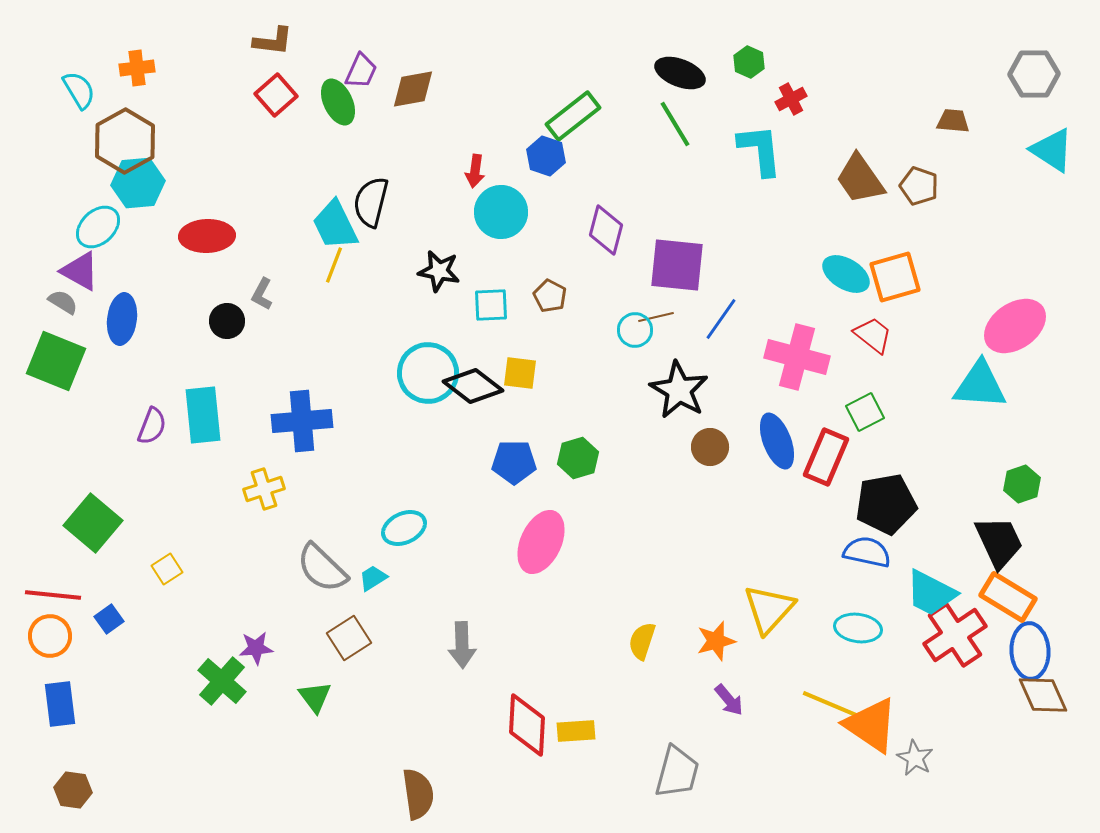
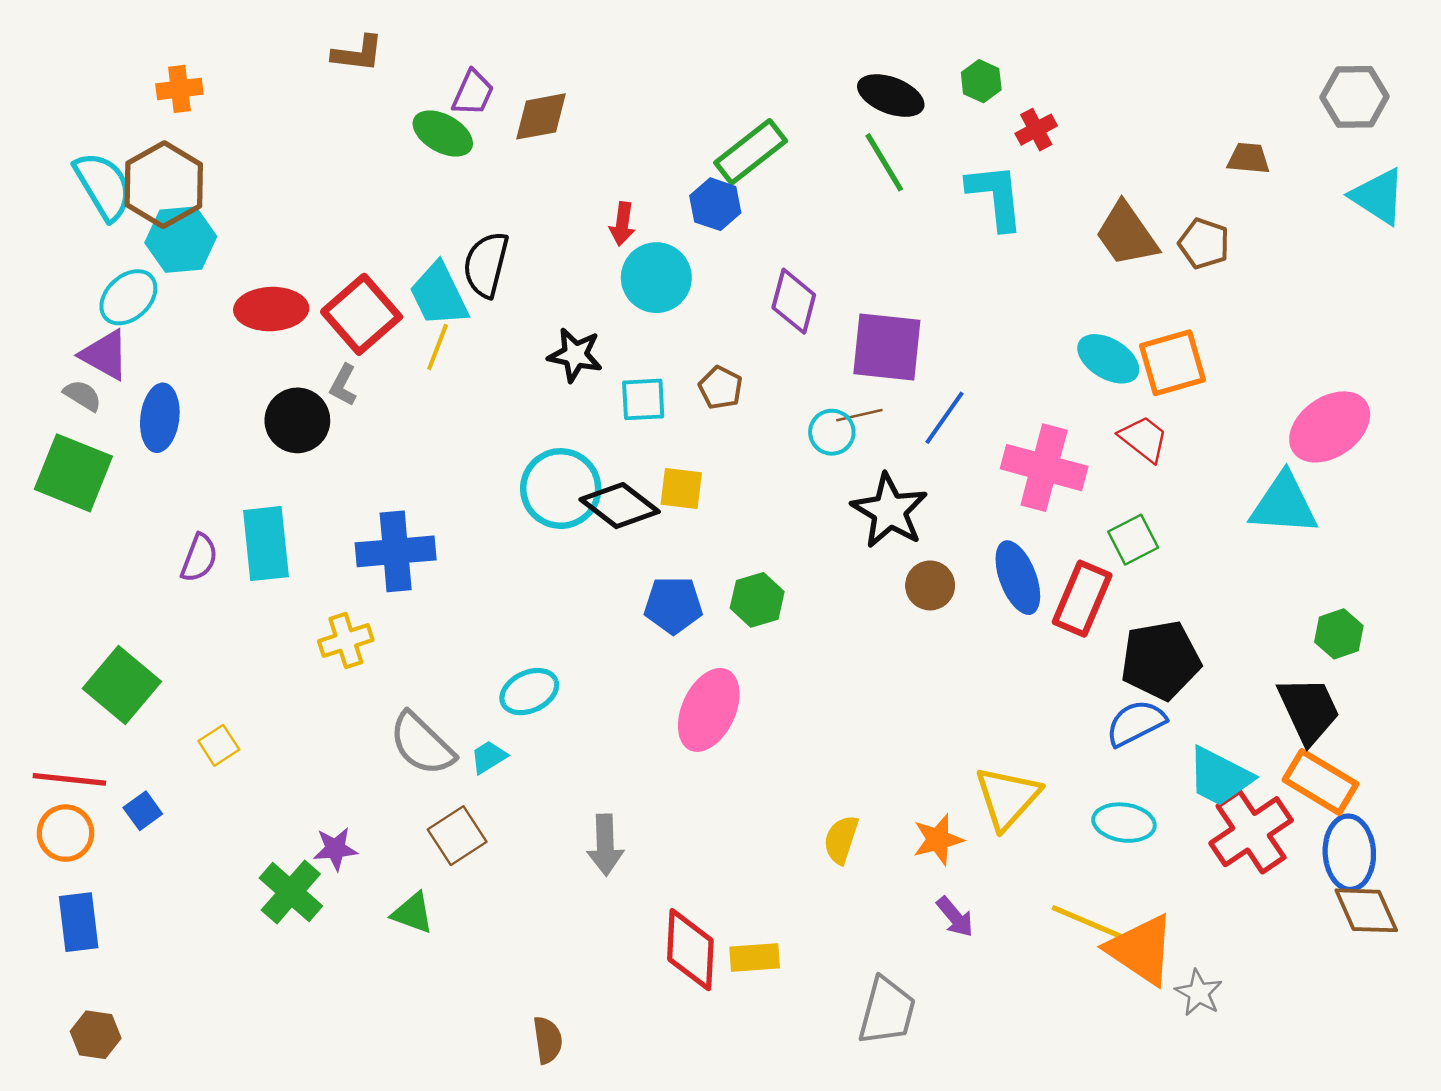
cyan semicircle: (79, 90) -> (103, 186), moved, size x1.4
red square: (276, 95) -> (362, 314), moved, size x1.4
green ellipse: (338, 102) -> (443, 134), turned -36
black circle: (227, 321) -> (297, 420), size x1.4
blue semicircle: (867, 552) -> (1136, 723), turned -39
green triangle: (315, 697) -> (413, 913), turned -33
brown semicircle: (418, 794) -> (548, 1040), size x0.7

